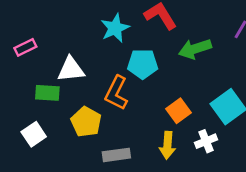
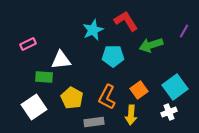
orange L-shape: (116, 93) -> (107, 97), moved
white square: (34, 134) -> (34, 107), size x1.4
white cross: (206, 141) -> (169, 112), moved

